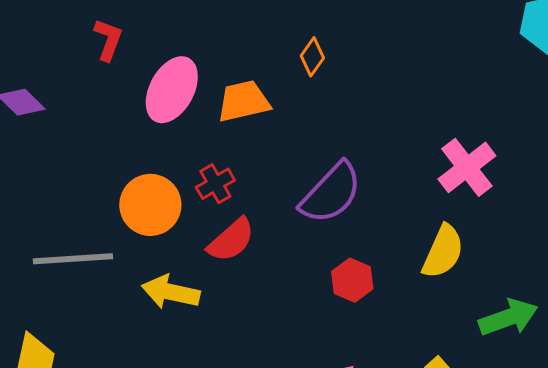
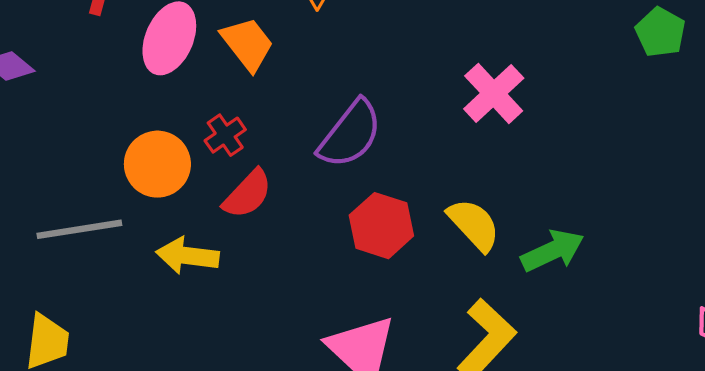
orange trapezoid: (243, 101) -> (247, 44), turned 70
yellow semicircle: (443, 252) -> (474, 225), moved, turned -62
red hexagon: (352, 280) -> (381, 226), size x1.4

